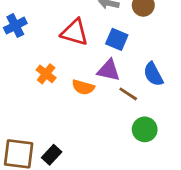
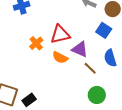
red triangle: (75, 32) -> (60, 34), moved, turned -40
blue square: (117, 39) -> (104, 30), moved

